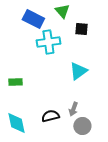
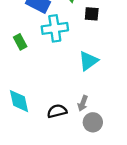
green rectangle: (15, 82) -> (20, 42), moved, turned 64
cyan diamond: (16, 123) -> (19, 101), moved

